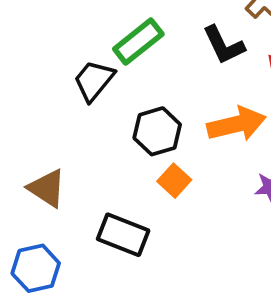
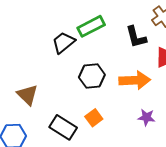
orange square: (174, 181) -> (94, 118), moved

